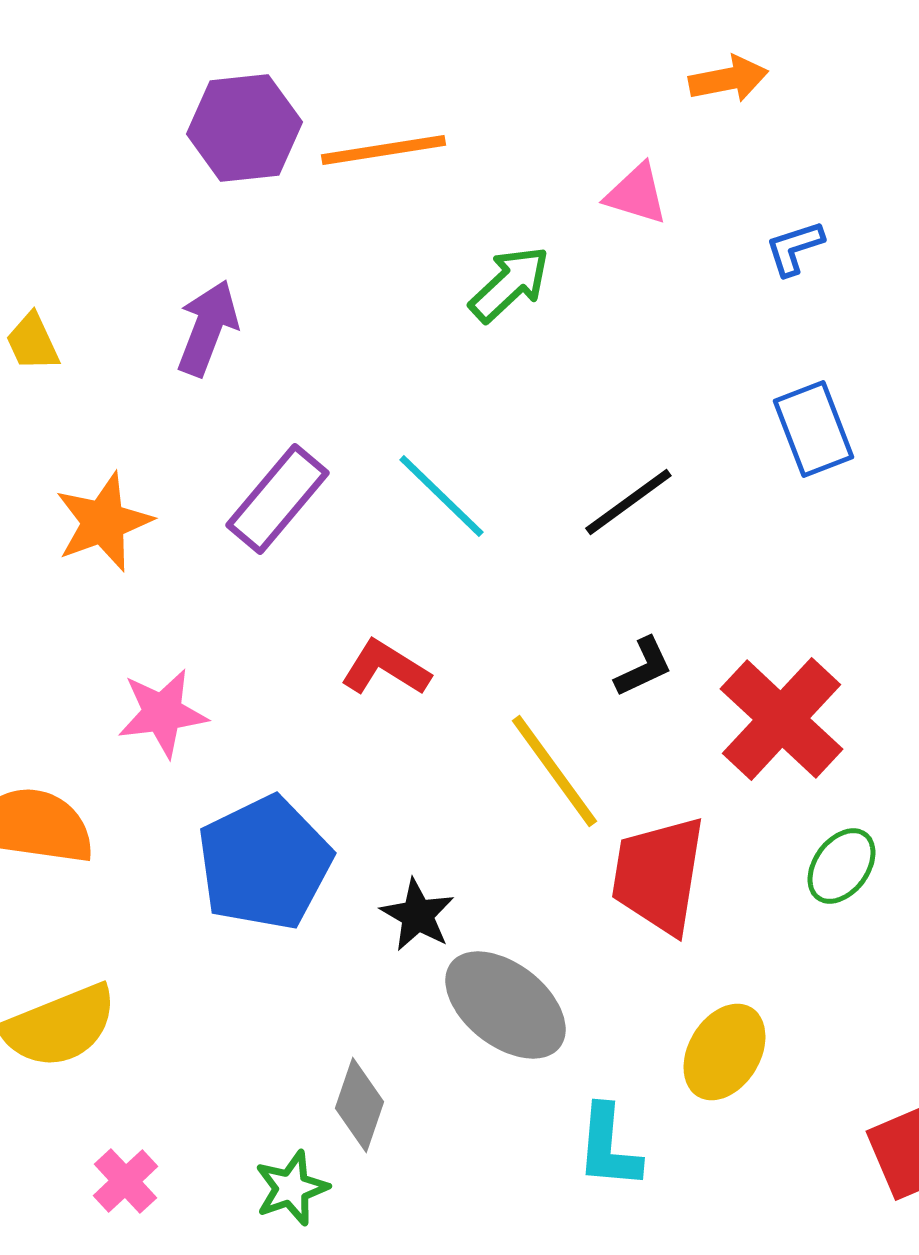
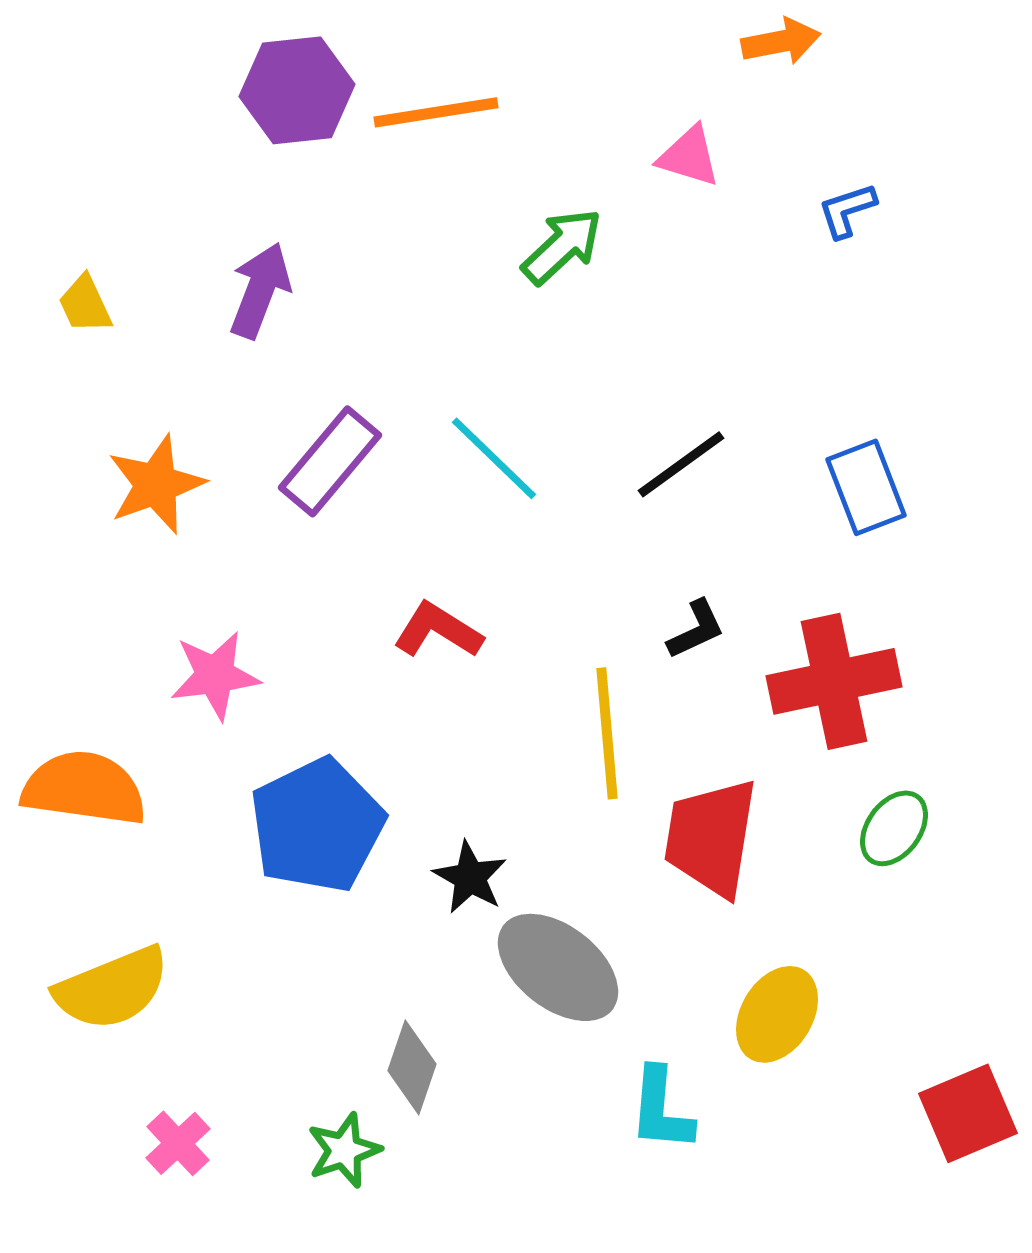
blue rectangle: (813, 429) -> (866, 487), moved
red cross: (781, 719) -> (834, 681), turned 35
yellow line: (554, 771) -> (607, 733), turned 31

